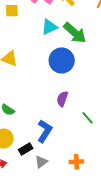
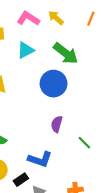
cyan triangle: (49, 27) -> (26, 50), moved
blue L-shape: (45, 131) -> (40, 159), turned 80

